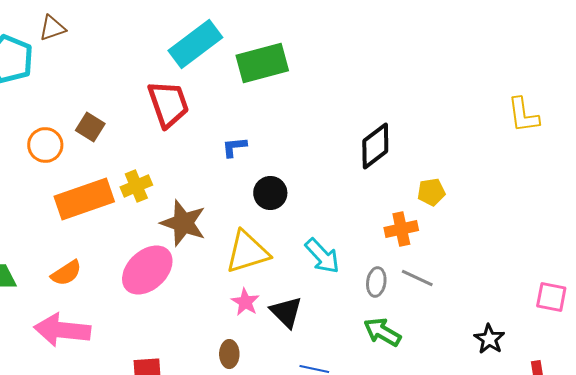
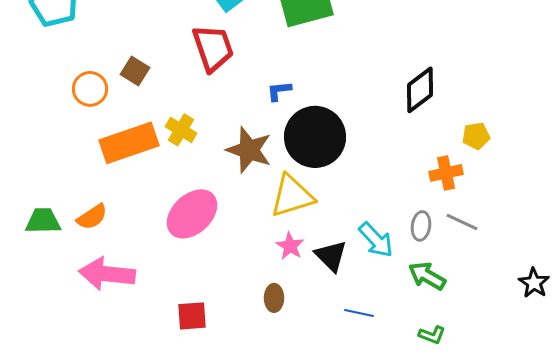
yellow cross: (136, 186) -> (181, 130), turned -36
black circle: (270, 193) -> (315, 137), size x1.8
brown star: (183, 223) -> (249, 150), moved
cyan arrow: (322, 256) -> (376, 240), moved
orange semicircle: (66, 273) -> (92, 217), moved

